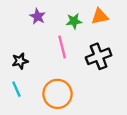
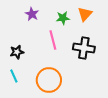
orange triangle: (100, 16) -> (85, 14), turned -35
black cross: (99, 56) -> (84, 48), turned 30

